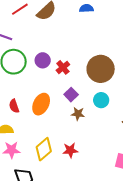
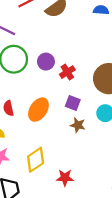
purple square: (71, 95) -> (73, 103), turned -32
red star: (70, 150) -> (65, 178), moved

